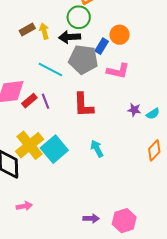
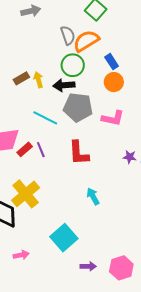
blue rectangle: (102, 46) -> (112, 62), moved, turned -63
cyan square: (54, 149) -> (64, 238), moved

